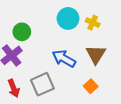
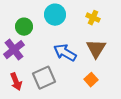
cyan circle: (68, 18) -> (55, 15), moved

